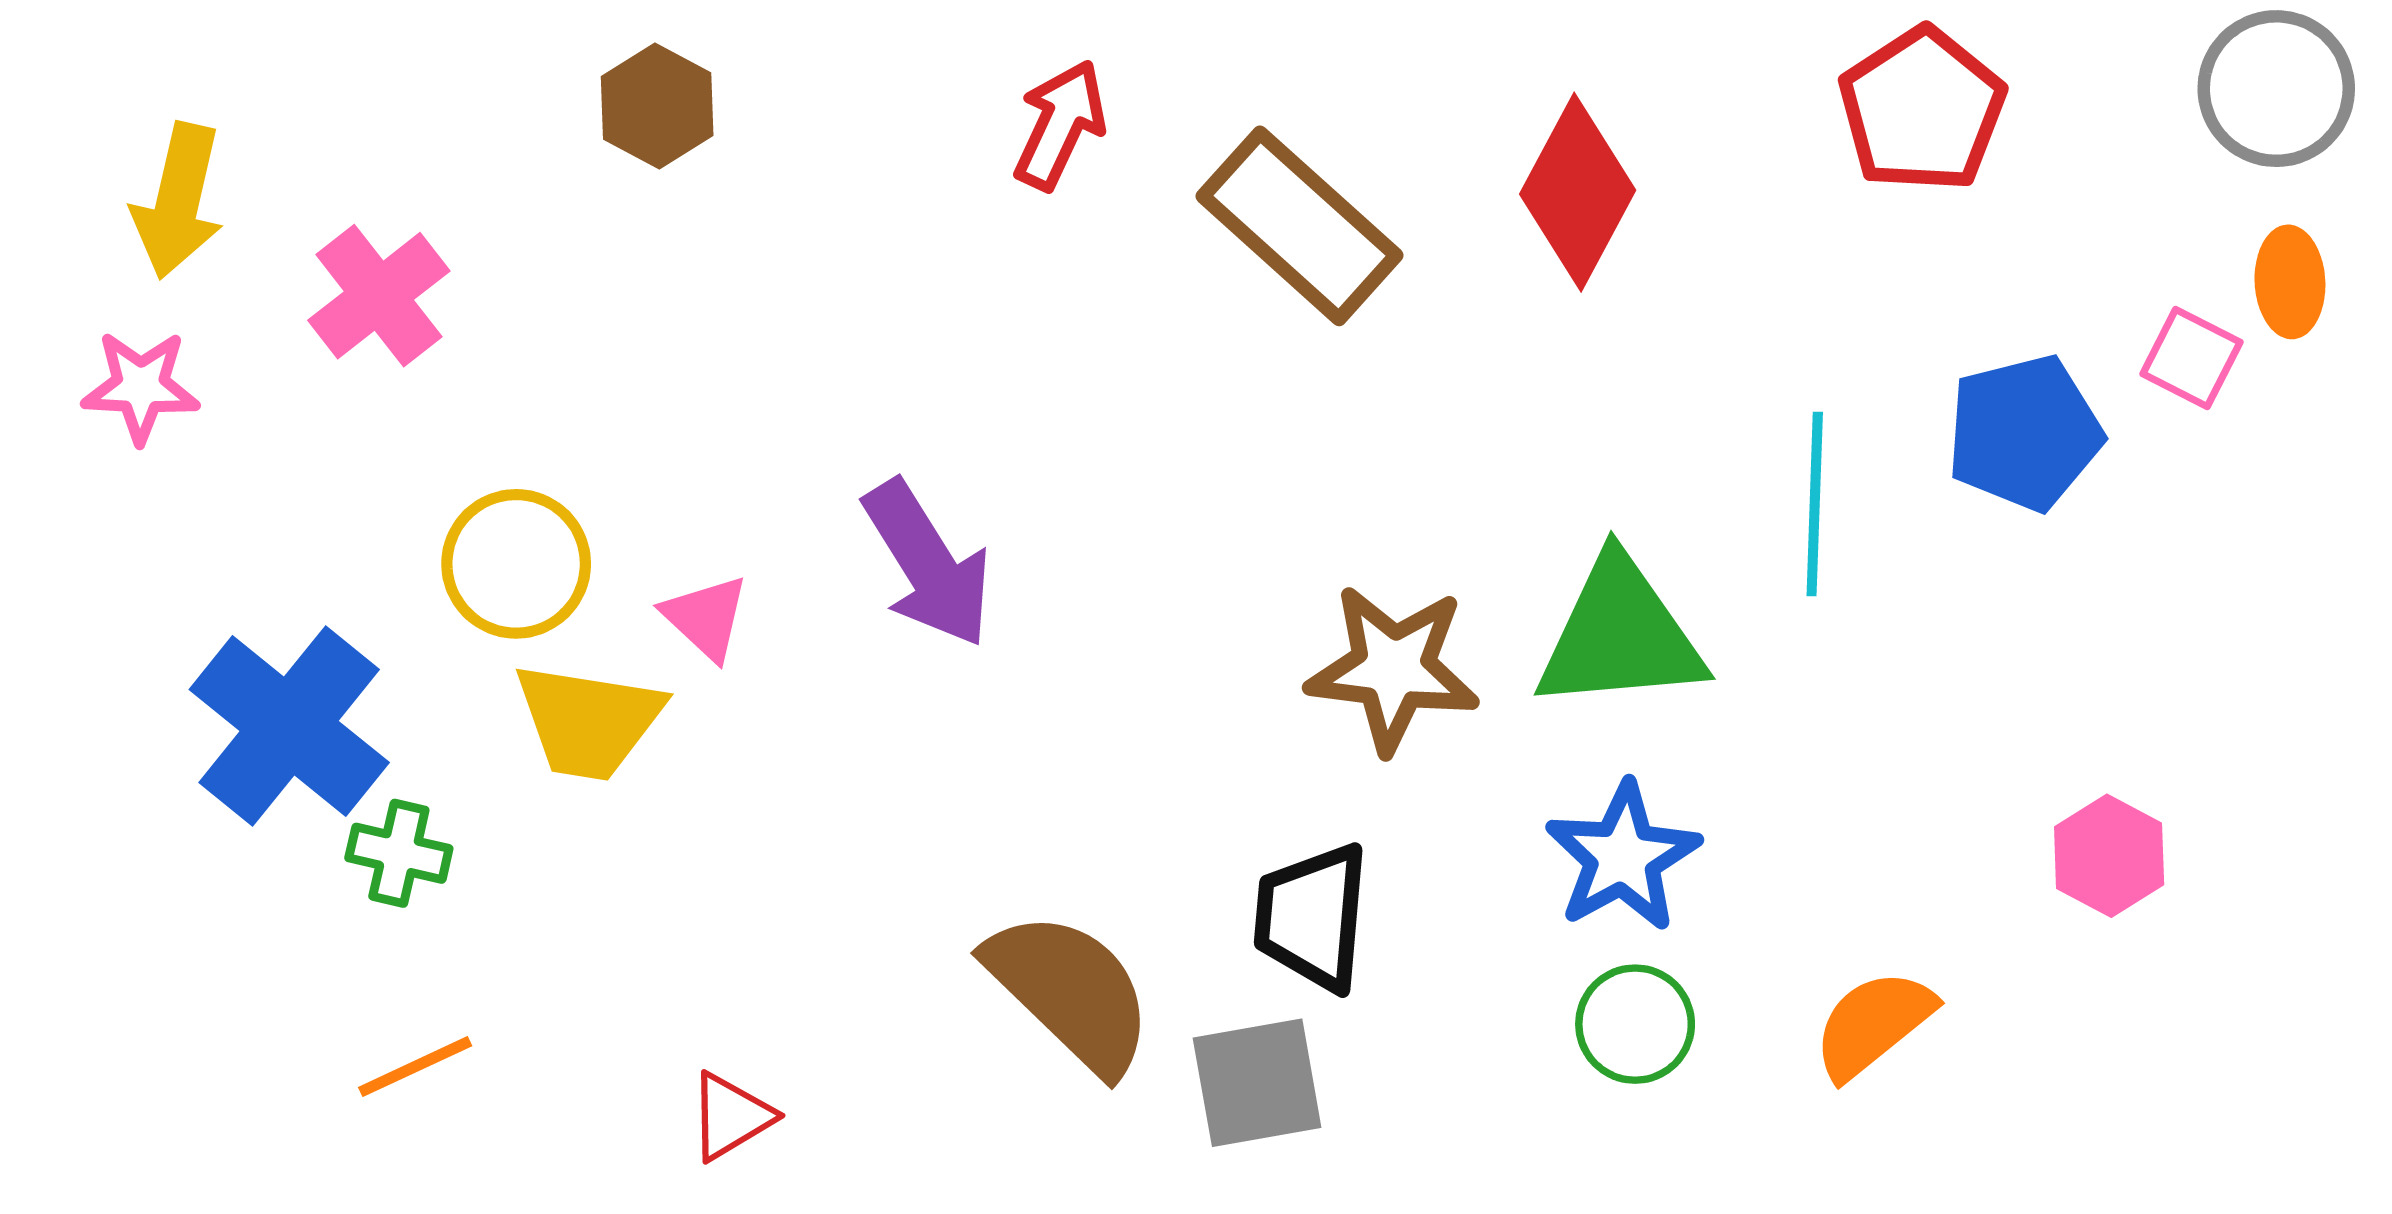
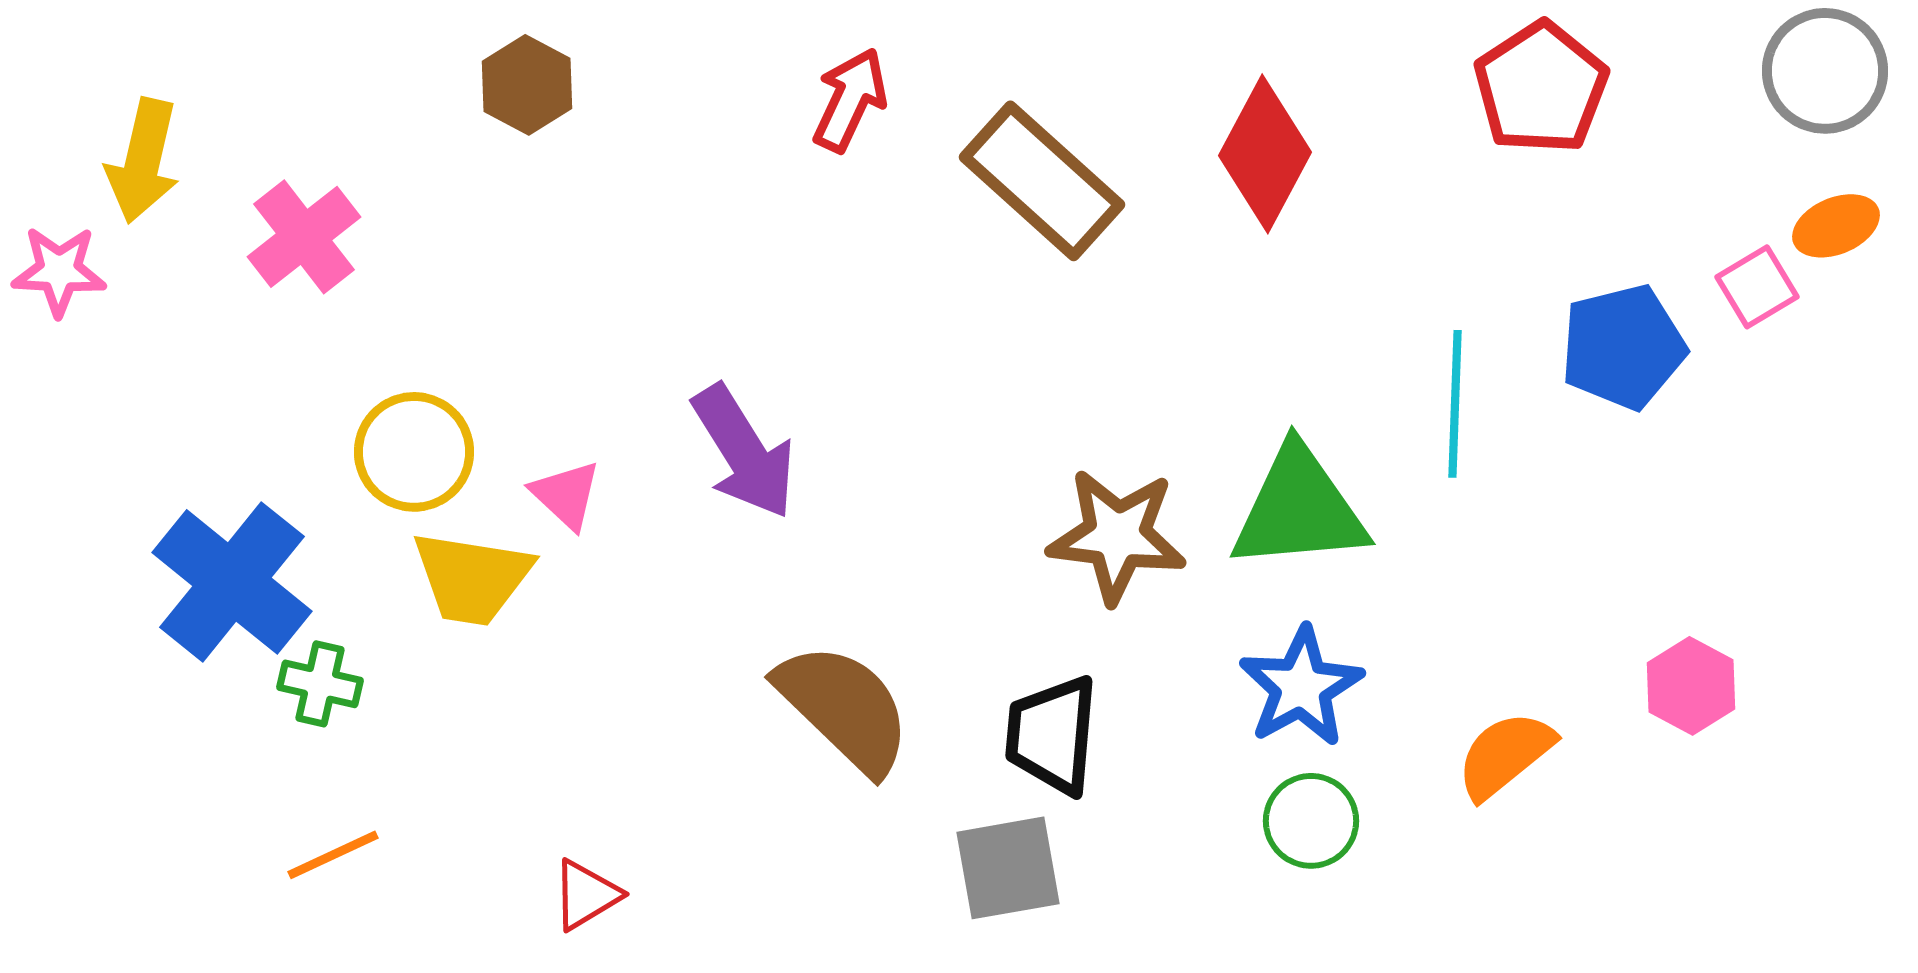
orange ellipse: (2290, 282) -> (1836, 226), turned 70
pink square: (2191, 358) -> (1757, 287), turned 32
pink star: (141, 387) -> (59, 271), moved
brown semicircle: (1070, 992) -> (844, 708), moved
orange semicircle: (1873, 1024) -> (1505, 755), moved

